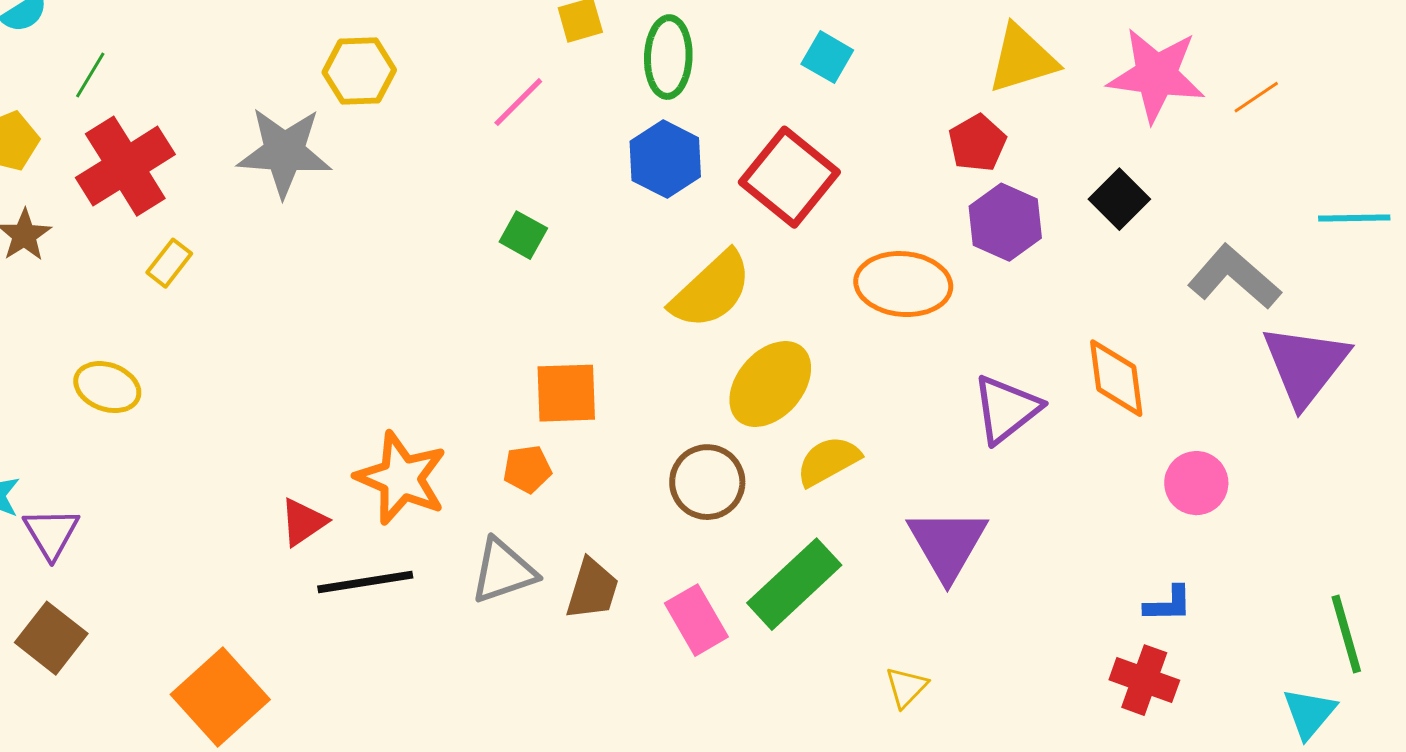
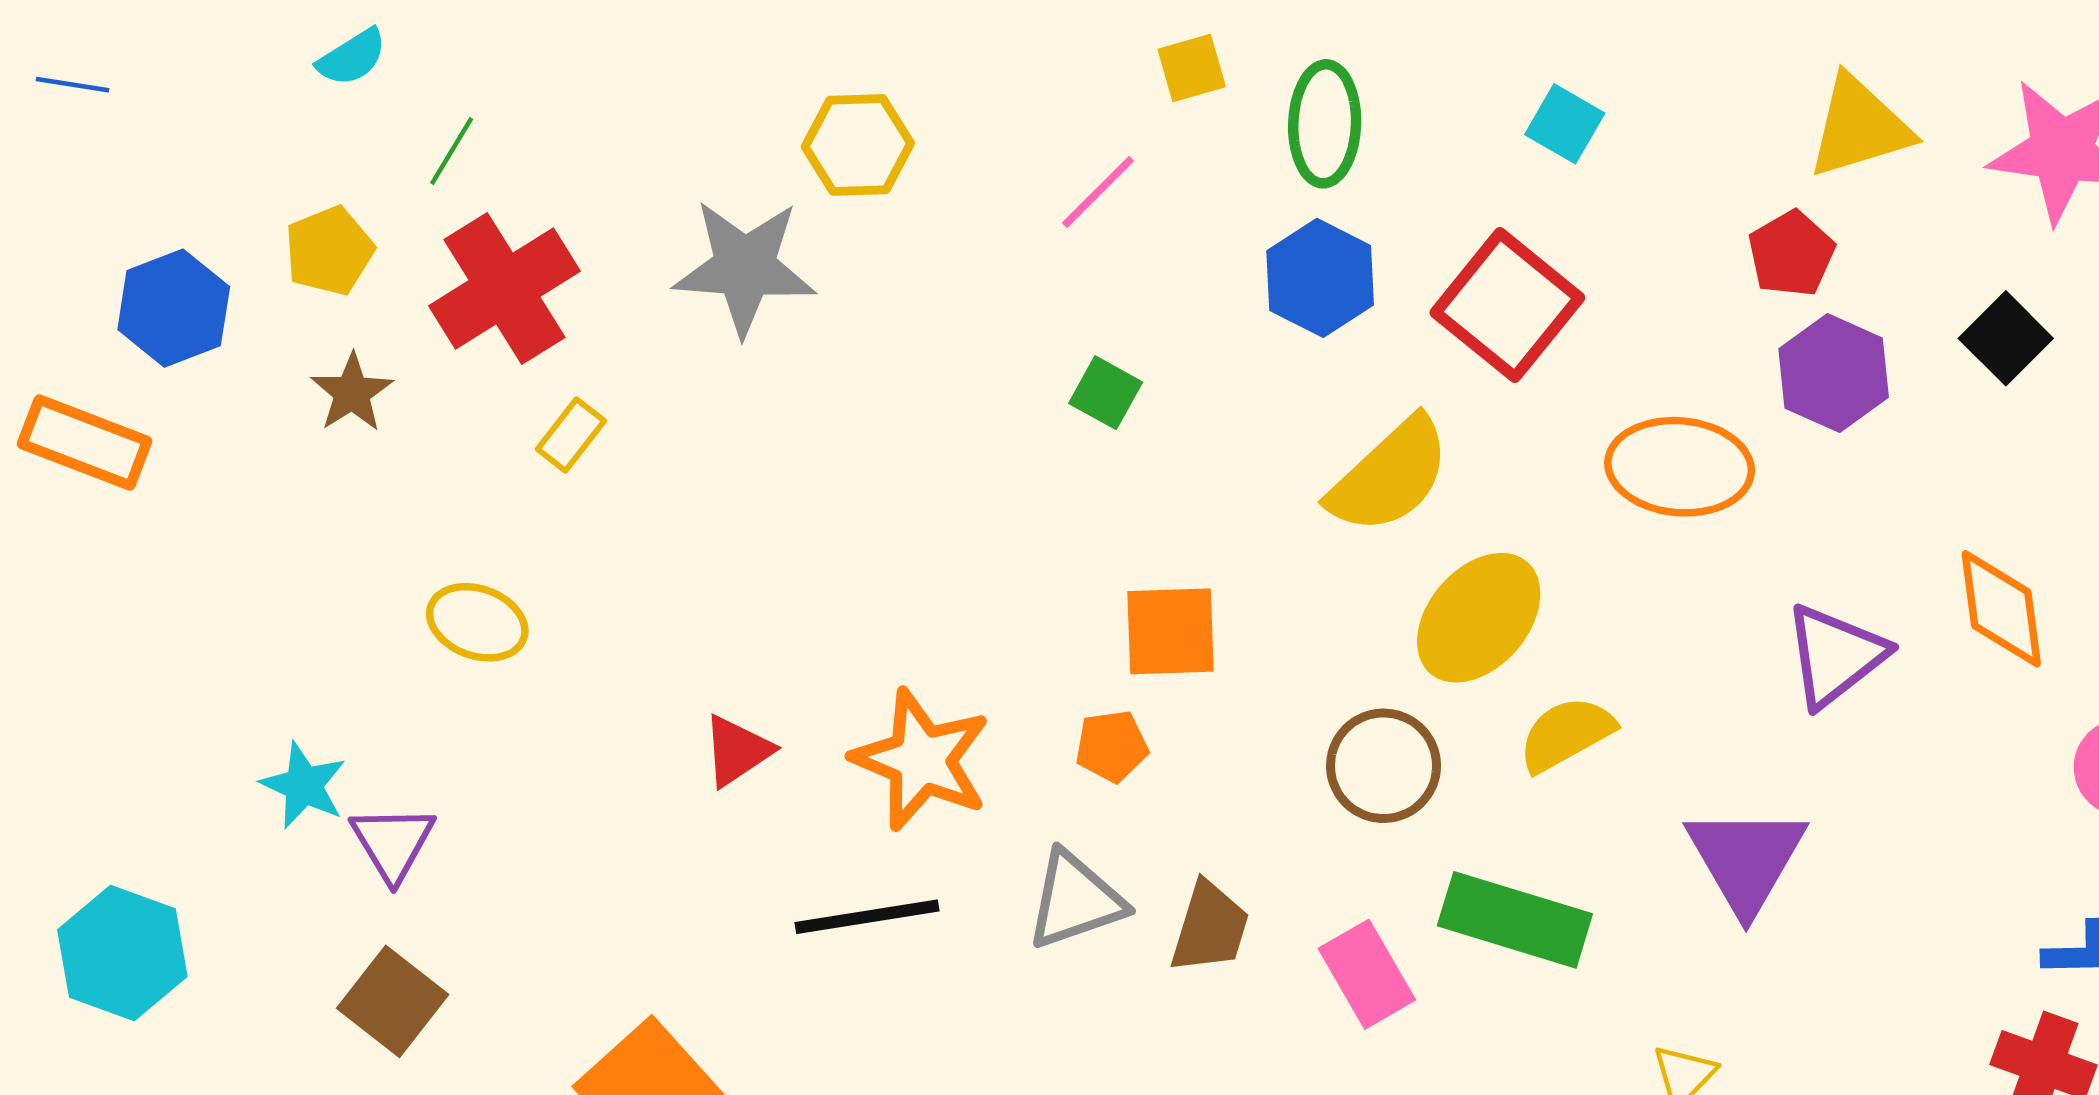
red triangle: (303, 522) -> (737, 751), moved
green rectangle: (794, 584) -> (1515, 920), turned 60

